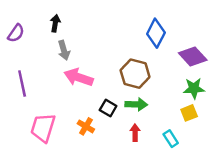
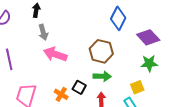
black square: (108, 108) -> (79, 87), moved
yellow square: (189, 113) -> (137, 87), moved

